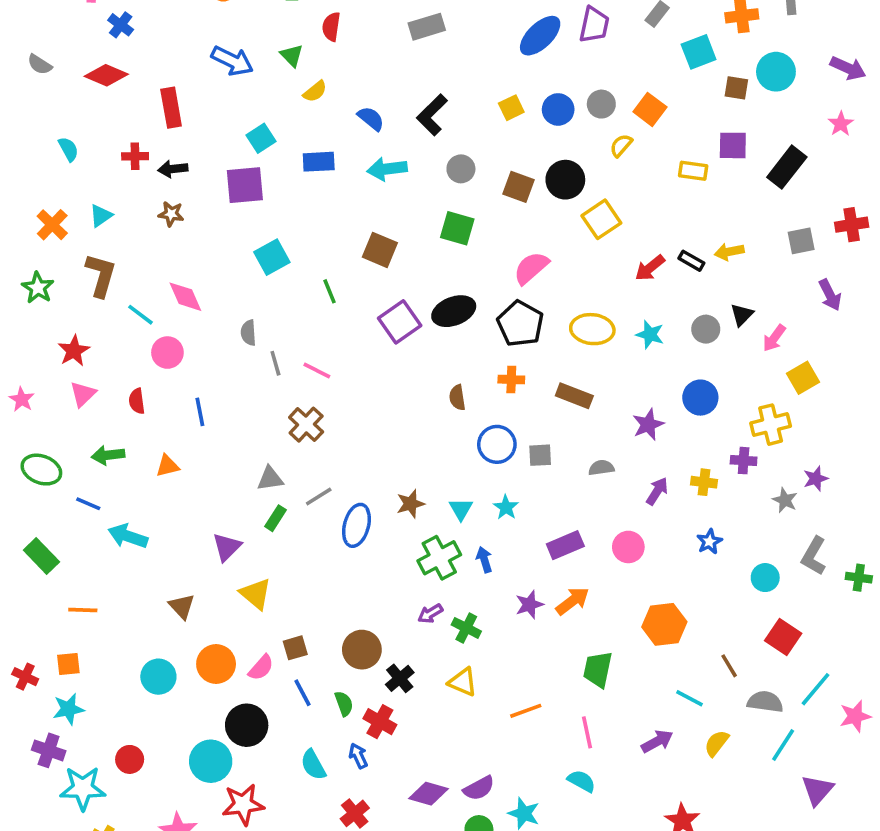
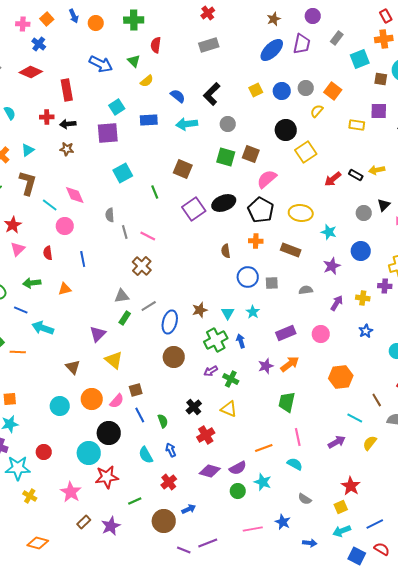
brown square: (519, 187) -> (251, 154), moved
cyan star: (650, 335) -> (329, 232), moved
orange line: (83, 610) -> (18, 352), moved
brown circle: (362, 650) -> (174, 357), moved
green trapezoid: (598, 669) -> (287, 402), moved
orange line: (526, 711) -> (264, 448), moved
red cross: (380, 722) -> (206, 435), moved, turned 30

